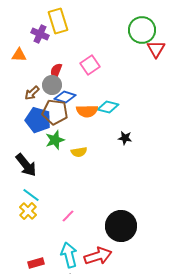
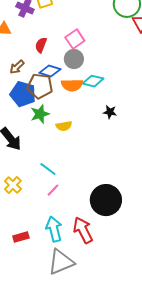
gray circle: (52, 85) -> (74, 59), moved
cyan line: (31, 195) -> (48, 169), moved
red arrow: (98, 256) -> (83, 230), turned -100

